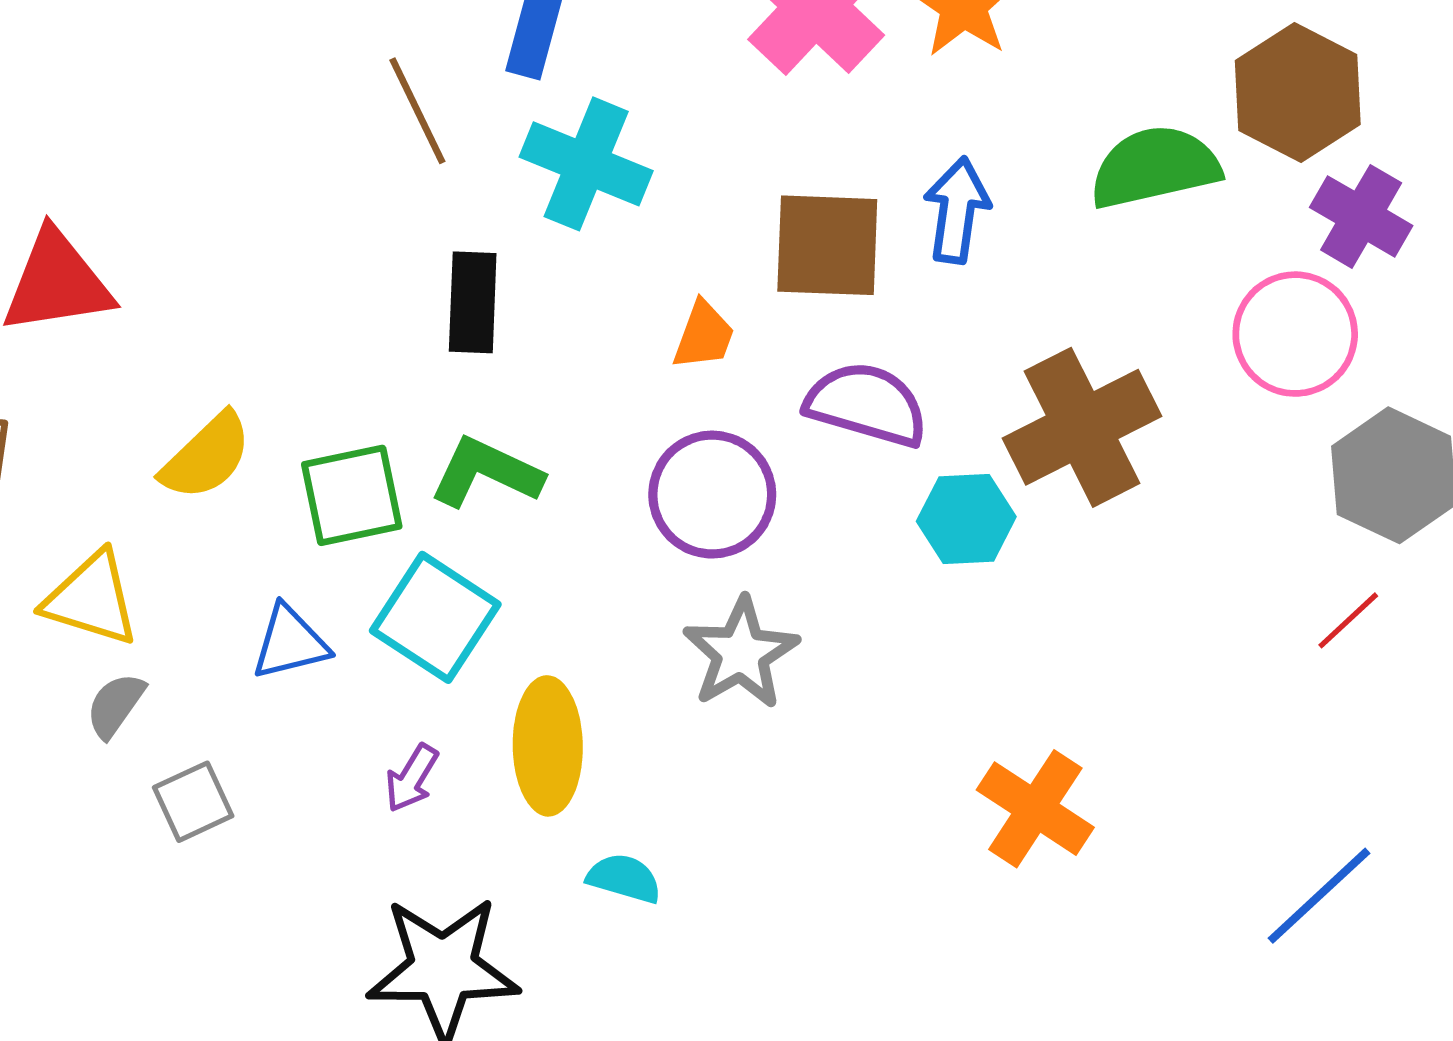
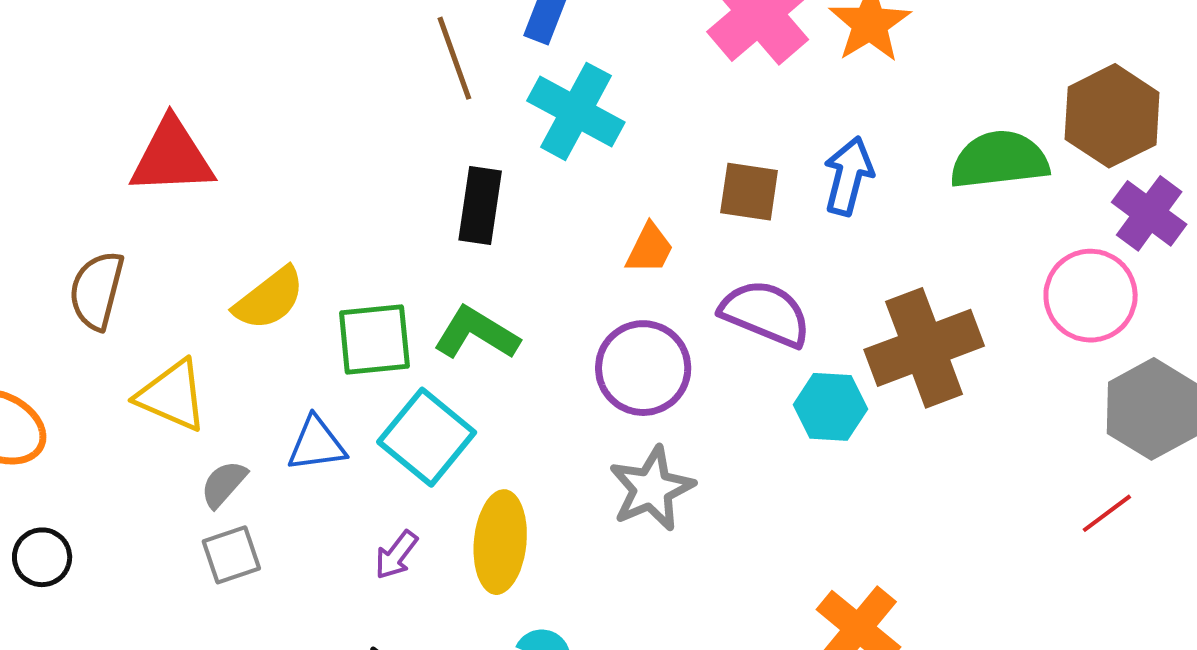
brown square: (827, 245) -> (749, 192), size x0.7
gray semicircle: (115, 705) -> (224, 484), moved

